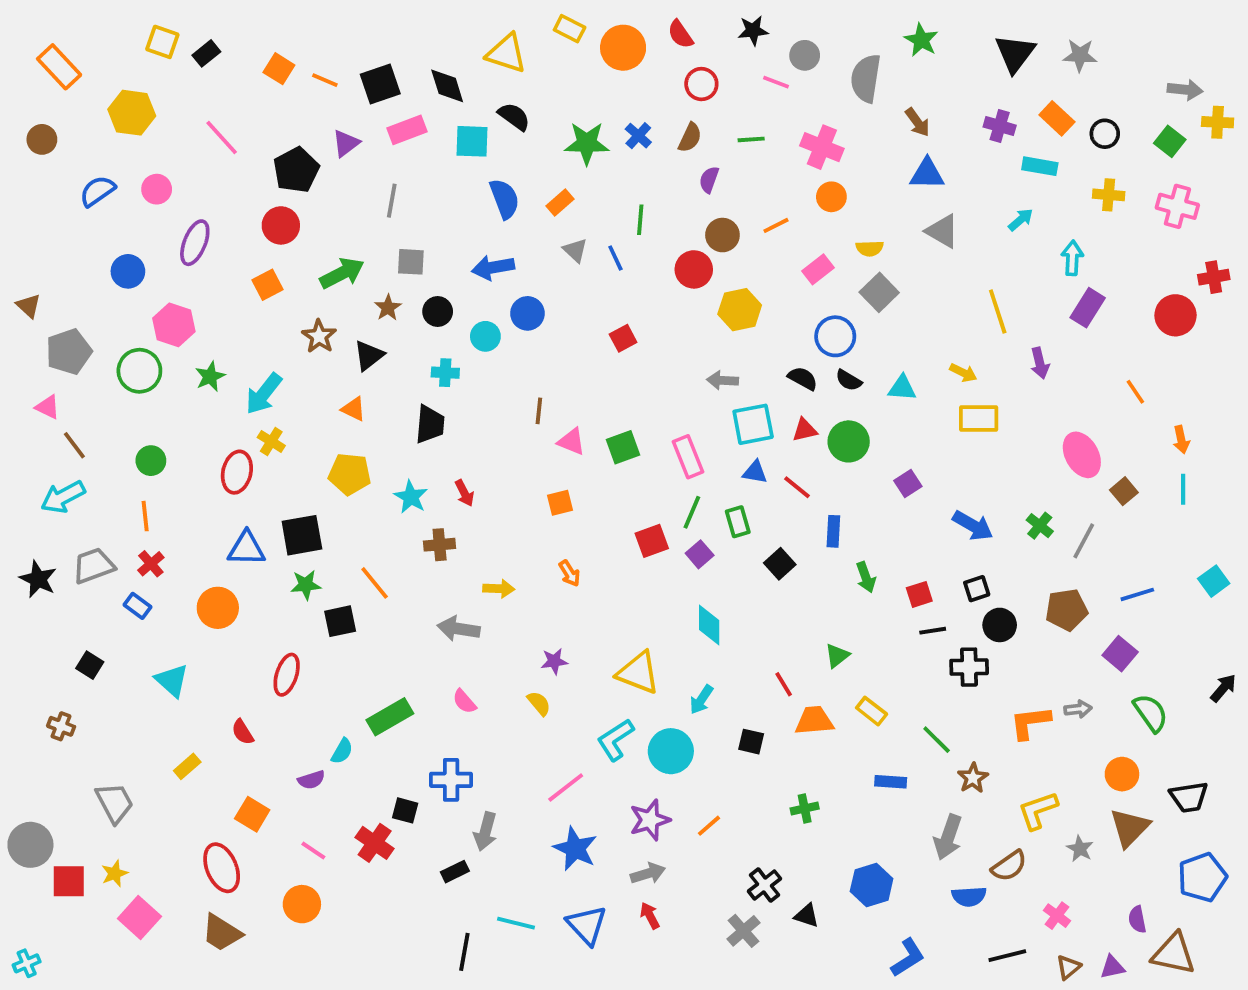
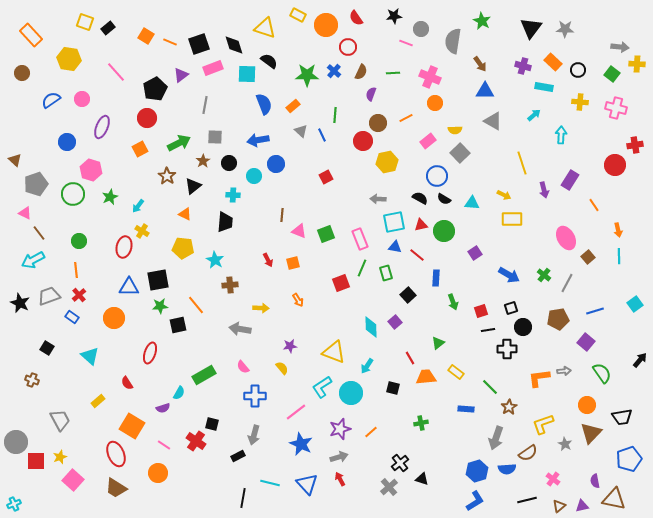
red circle: (701, 84) -> (348, 47), moved
purple rectangle: (1088, 308) -> (570, 180), moved
cyan arrow: (264, 394) -> (138, 206), size x0.6
red arrow: (464, 493) -> (268, 260), moved
purple square: (700, 554) -> (395, 322), moved
blue cross: (451, 780) -> (255, 396), moved
orange square: (252, 814) -> (132, 426), size x1.4
blue hexagon: (872, 885) -> (477, 471), moved

